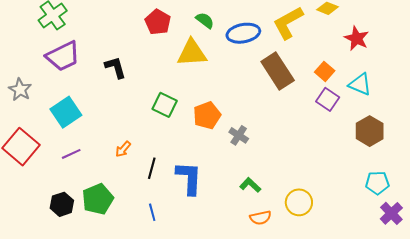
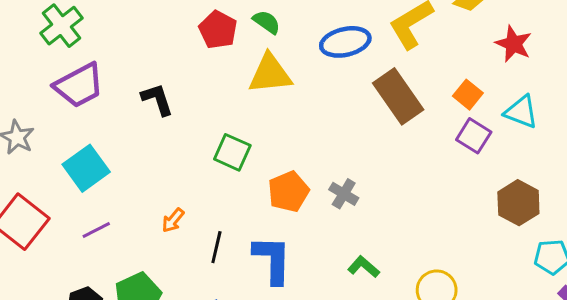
green semicircle: (205, 20) -> (267, 22), moved
orange pentagon: (207, 115) -> (289, 192), moved
brown hexagon: (370, 131) -> (518, 203), moved

